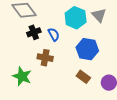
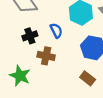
black cross: (34, 32) -> (30, 36), moved

